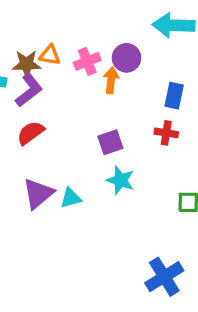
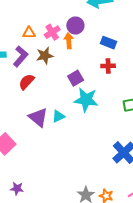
brown star: (27, 64) -> (45, 56), moved
blue rectangle: (174, 96) -> (108, 43), turned -70
cyan star: (120, 180) -> (86, 100), size x1.4
purple triangle: (38, 194) -> (38, 117), turned -30

